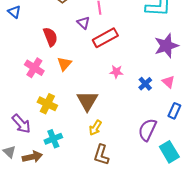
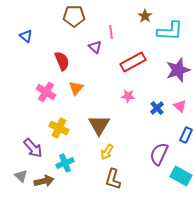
red rectangle: (105, 38) -> (133, 62), moved
cyan rectangle: (169, 152) -> (181, 176), turned -30

